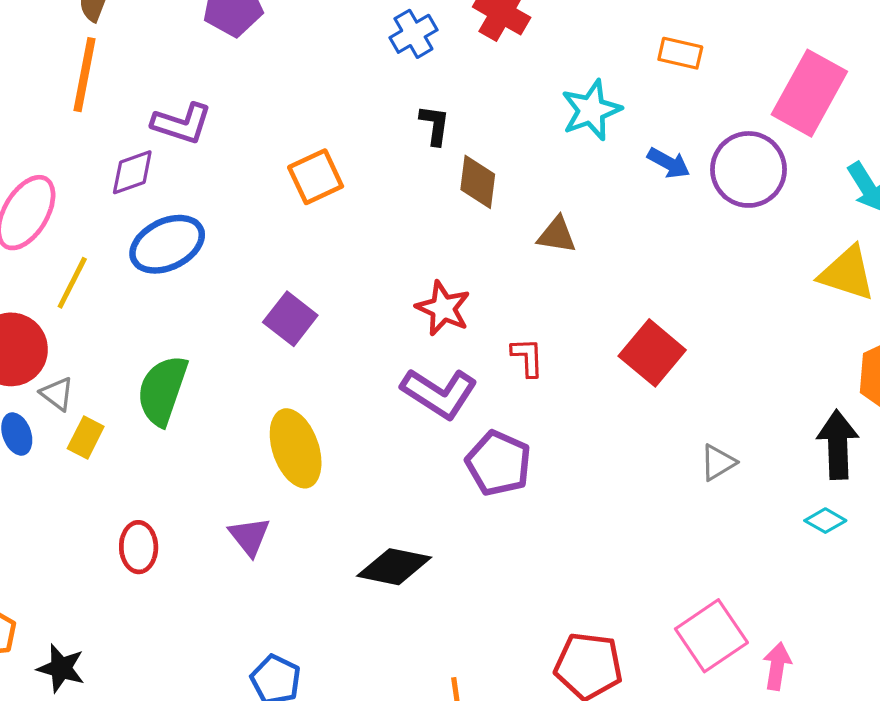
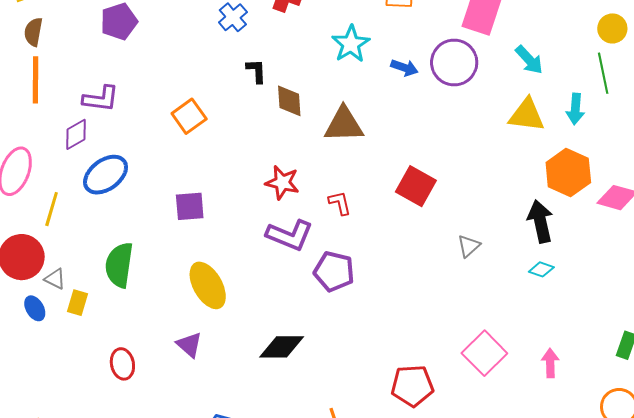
brown triangle: (557, 235) -> (344, 125), size x1.6
purple square: (290, 319) -> (190, 206), turned -32
pink arrow: (777, 666) -> (550, 363), moved

